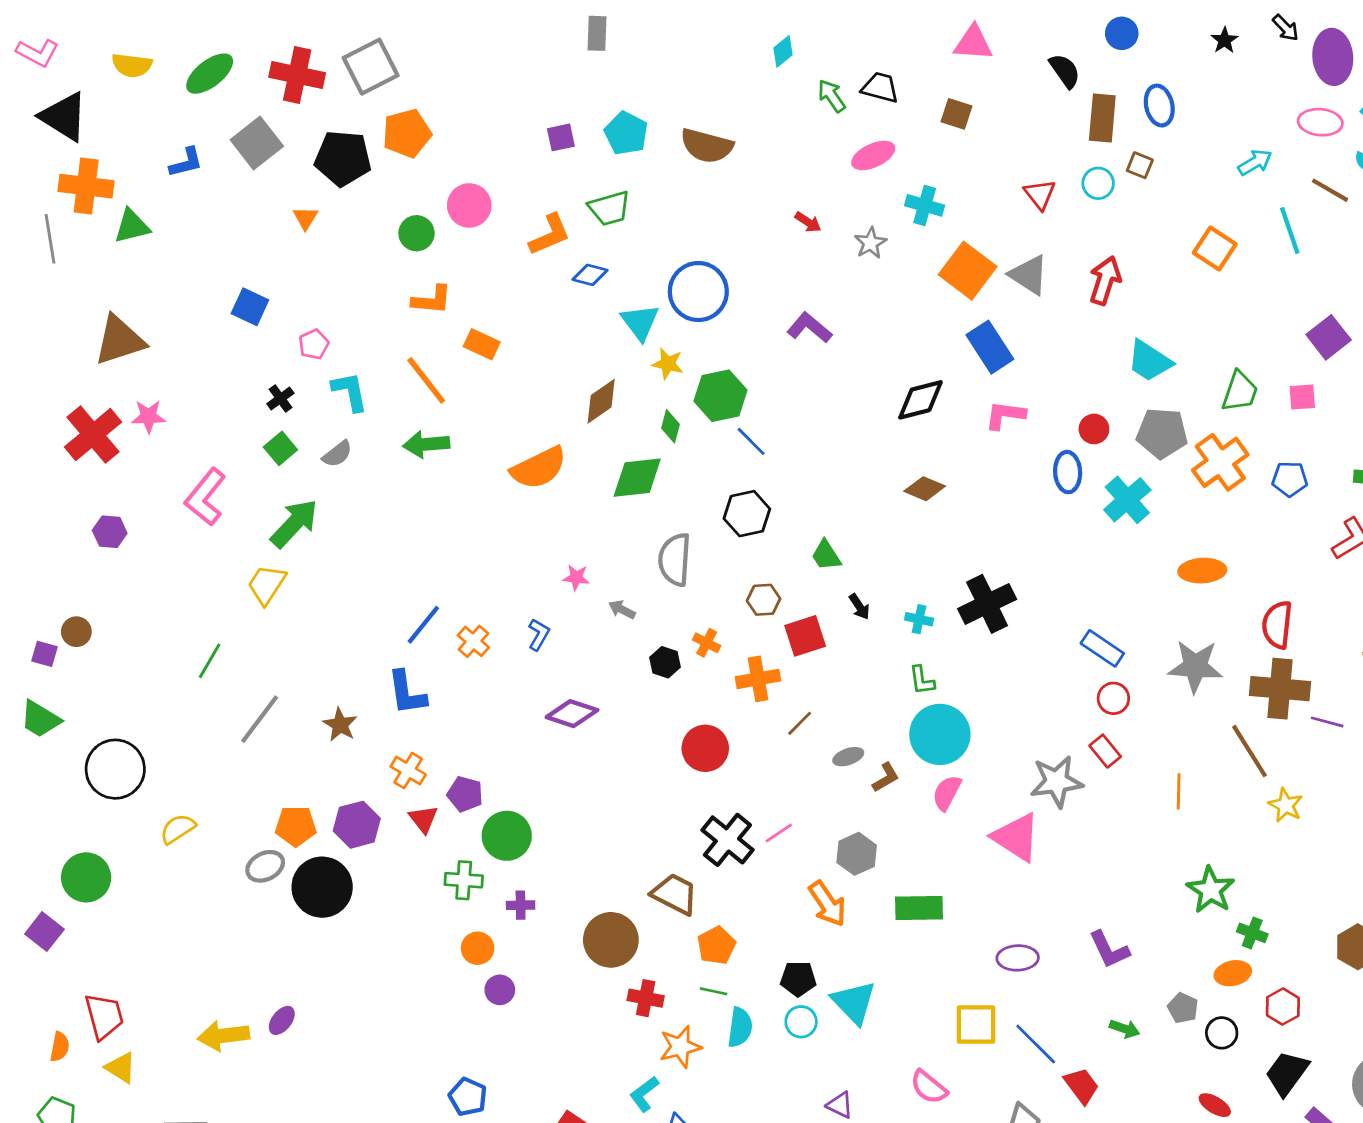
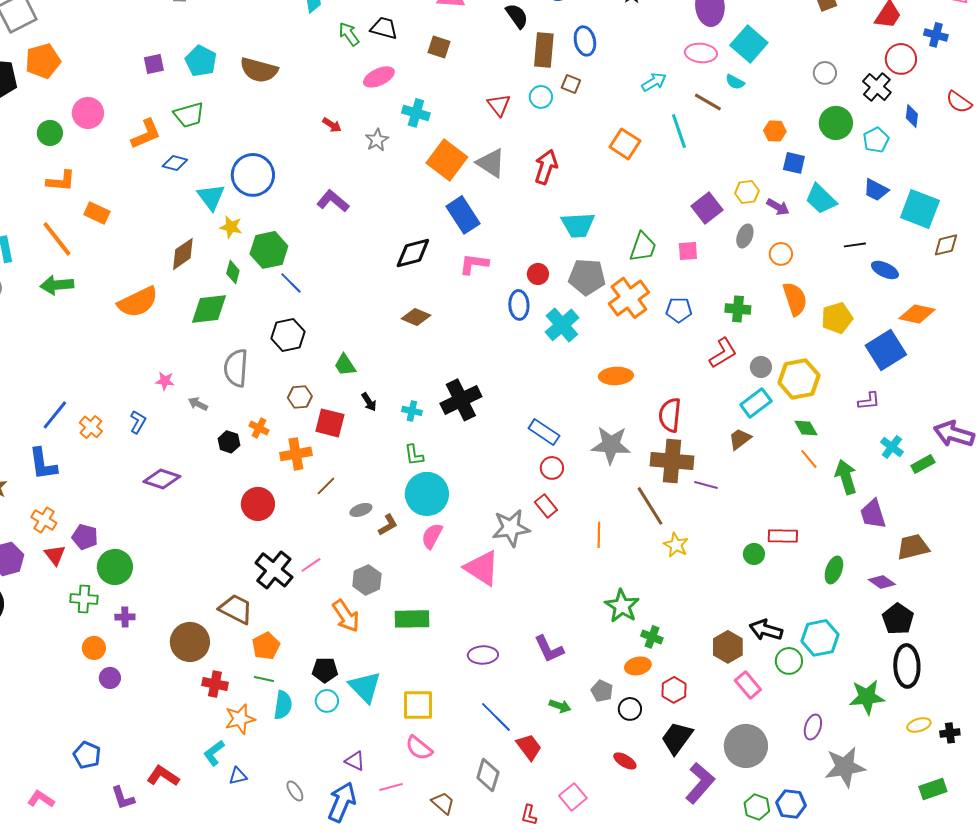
cyan trapezoid: (1150, 361) -> (578, 225), turned -36
red square: (805, 636) -> (330, 423), turned 32
yellow square: (976, 1025) -> (418, 705), moved

